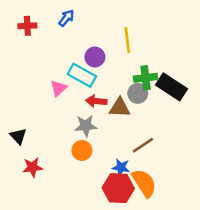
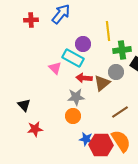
blue arrow: (66, 18) -> (61, 14), size x1.5
green cross: (146, 78) -> (122, 50), moved
pink triangle: (59, 88) -> (55, 68), turned -32
brown triangle: (120, 108) -> (102, 83), turned -42
blue star: (121, 167) -> (86, 139), moved

